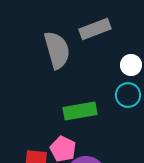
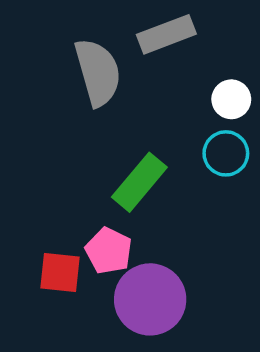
green rectangle: (80, 111) -> (139, 182), turned -40

